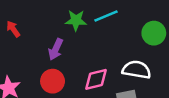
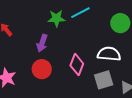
pink diamond: (96, 79) -> (77, 65), turned -50

